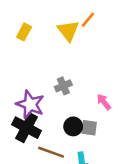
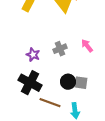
pink arrow: (104, 102) -> (87, 46), moved
purple star: (30, 104) -> (33, 55), moved, size x0.6

